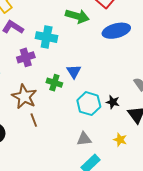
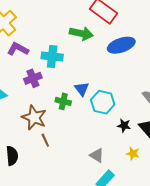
black star: (113, 102) -> (124, 126), moved
cyan hexagon: (89, 104) -> (103, 102), moved
gray triangle: (84, 139) -> (97, 155), turned 42

